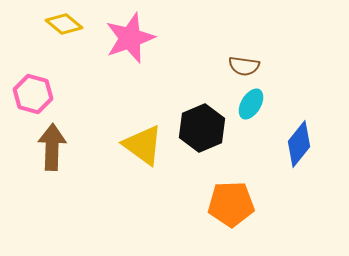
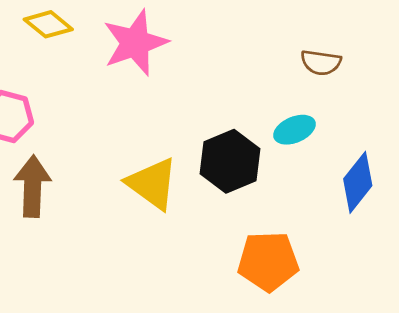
brown semicircle: (244, 66) -> (321, 63), moved
cyan ellipse: (251, 104) -> (295, 130), turned 36

